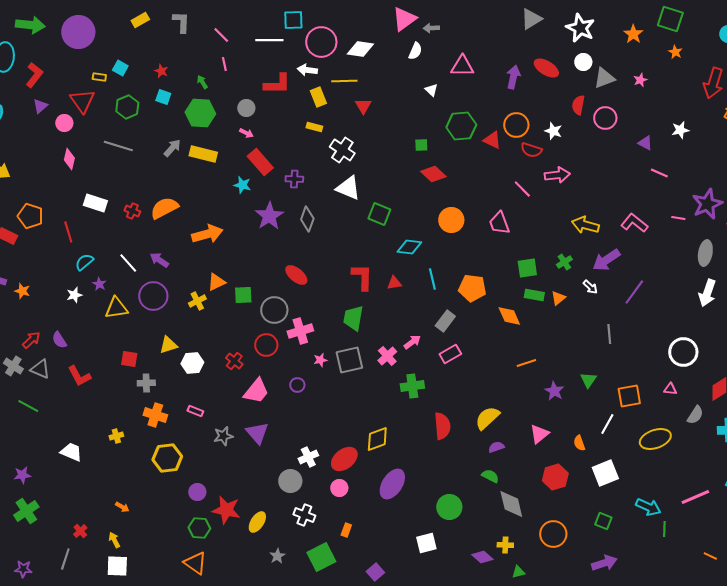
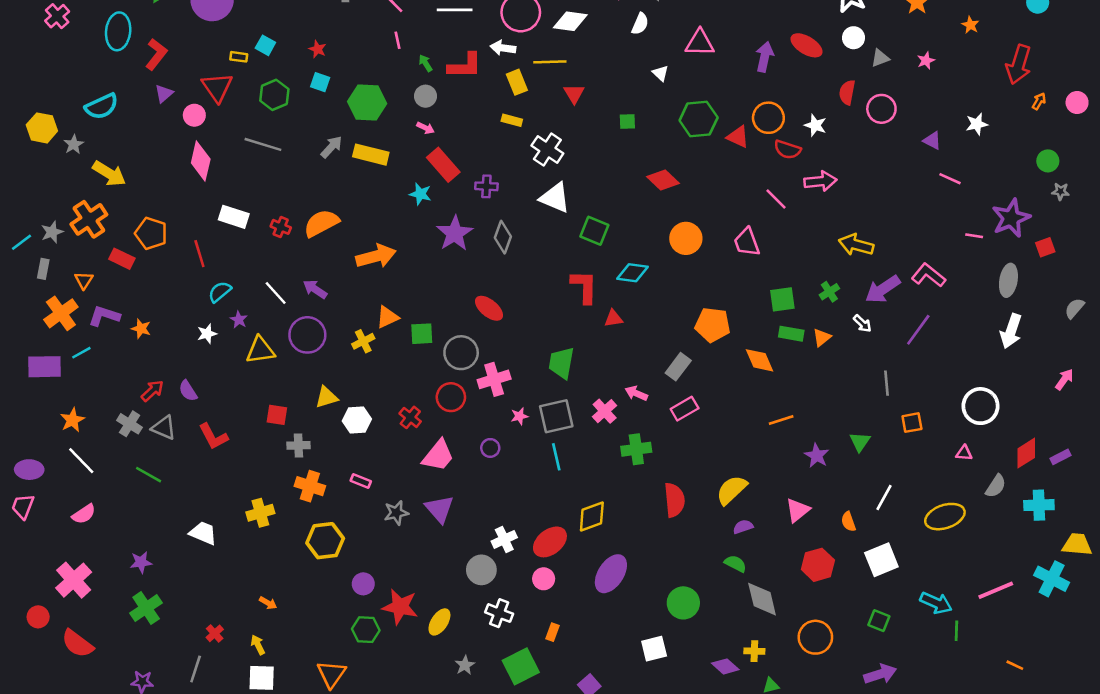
gray triangle: (604, 78) -> (880, 58), size x0.7
green arrow: (202, 82) -> (425, 63), moved
green square: (421, 145) -> (627, 122), moved
pink diamond: (69, 159) -> (201, 161), size x1.4
pink L-shape: (634, 223) -> (928, 275), moved
red L-shape: (362, 277) -> (584, 287), moved
cyan line: (432, 279) -> (556, 457), moved
pink arrow: (412, 342) -> (636, 393), turned -120
orange square: (629, 396) -> (912, 423), moved, size x0.7
yellow cross: (116, 436) -> (260, 513), size x1.5
orange triangle: (195, 563) -> (331, 674), moved, turned 30

